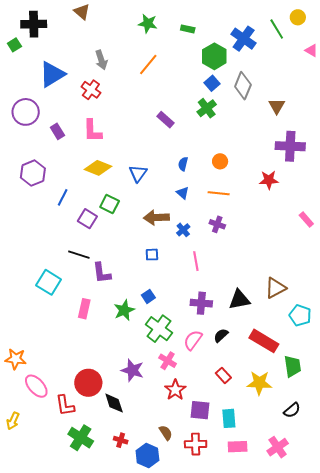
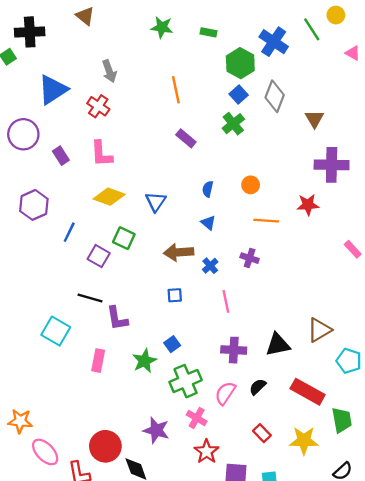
orange line: (148, 64) -> (176, 90), moved, turned -50
orange line: (219, 193) -> (266, 221), moved
green cross: (159, 329) -> (186, 381), turned 32

